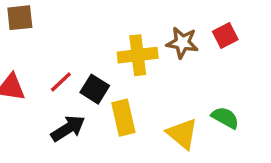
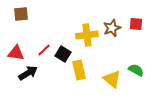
red square: (225, 36) -> (136, 24), turned 32
brown star: (182, 43) -> (112, 28), turned -30
black arrow: (68, 128) -> (28, 73), moved

